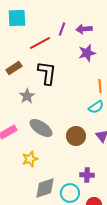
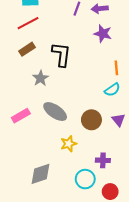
red line: (40, 43) -> (28, 23), moved
purple star: (87, 53) -> (103, 34), turned 30
yellow star: (30, 159) -> (69, 144), moved
gray diamond: (45, 188) -> (41, 174), moved

